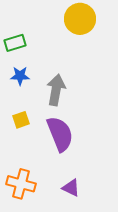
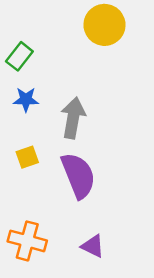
green rectangle: (15, 43) -> (19, 56), turned -35

